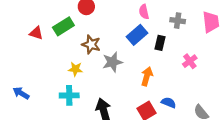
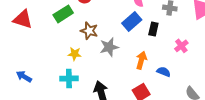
red triangle: (36, 33) -> (23, 19), moved, size x1.5
blue semicircle: (169, 103) -> (164, 72), moved

